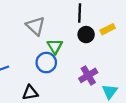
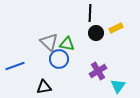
gray triangle: (35, 26) -> (49, 42), moved
green triangle: (55, 46) -> (67, 44), turned -49

